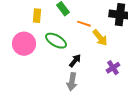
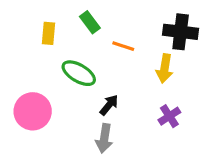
yellow arrow: (100, 38) -> (165, 68), moved, turned 48
pink circle: (24, 44) -> (33, 111), moved

